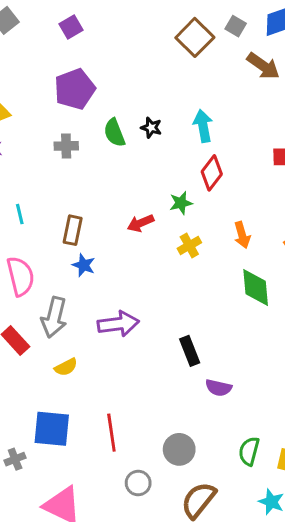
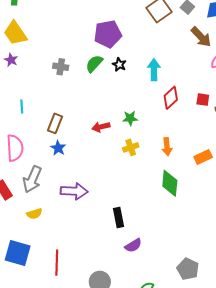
purple pentagon: (75, 89) -> (108, 34), moved
green semicircle: (114, 133) -> (94, 64), turned 54
red diamond: (212, 173) -> (171, 98), moved
purple semicircle: (219, 388) -> (133, 245), turned -54

